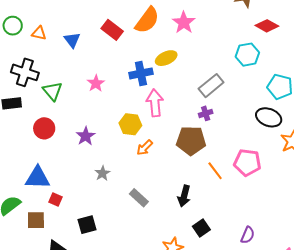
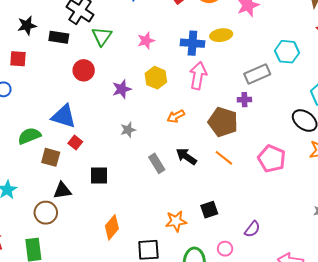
cyan hexagon: (247, 55) -> (287, 52), moved
yellow hexagon: (130, 124) -> (156, 78), moved
orange line: (215, 171) -> (224, 158), moved, turned -30
black arrow: (184, 196) -> (186, 156), moved, turned 95

